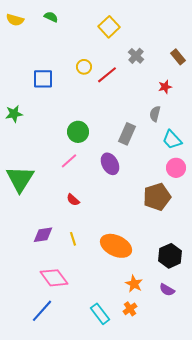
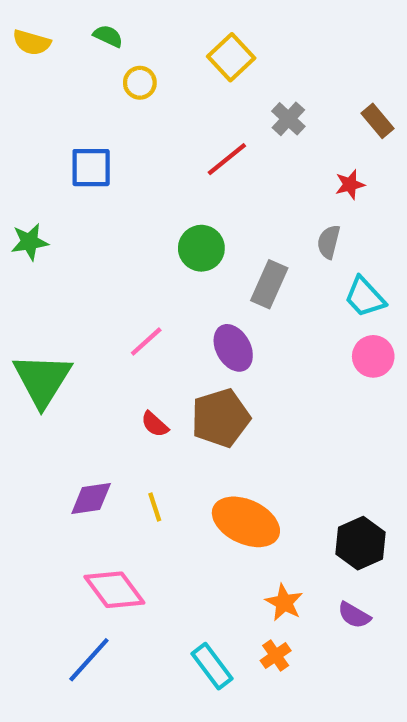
yellow circle: (84, 67) -> (140, 83), moved
green circle: (78, 132) -> (201, 248), moved
brown pentagon: (157, 197) -> (220, 418), moved

